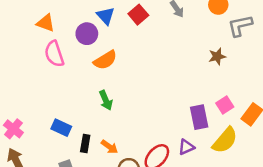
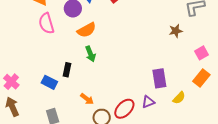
green arrow: (106, 100) -> (90, 54), moved
pink square: (225, 105) -> (201, 53), moved
yellow semicircle: (225, 140) -> (179, 98), size x0.6
black rectangle: (85, 144) -> (67, 70), moved

